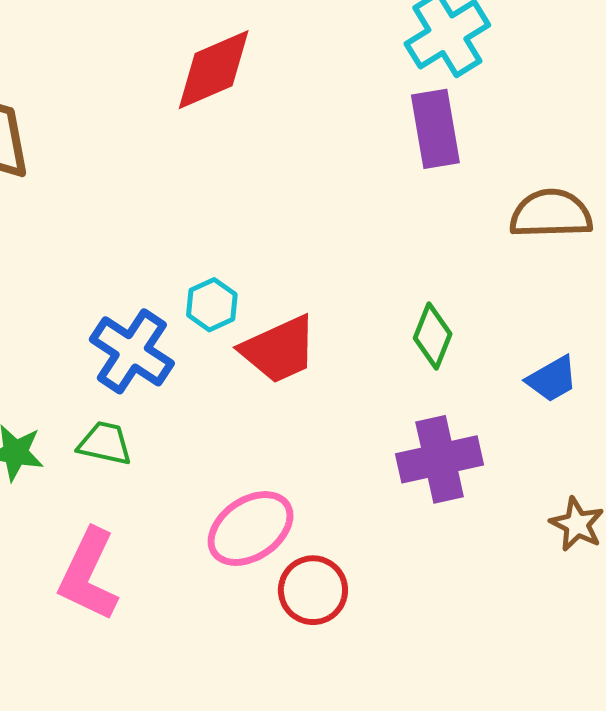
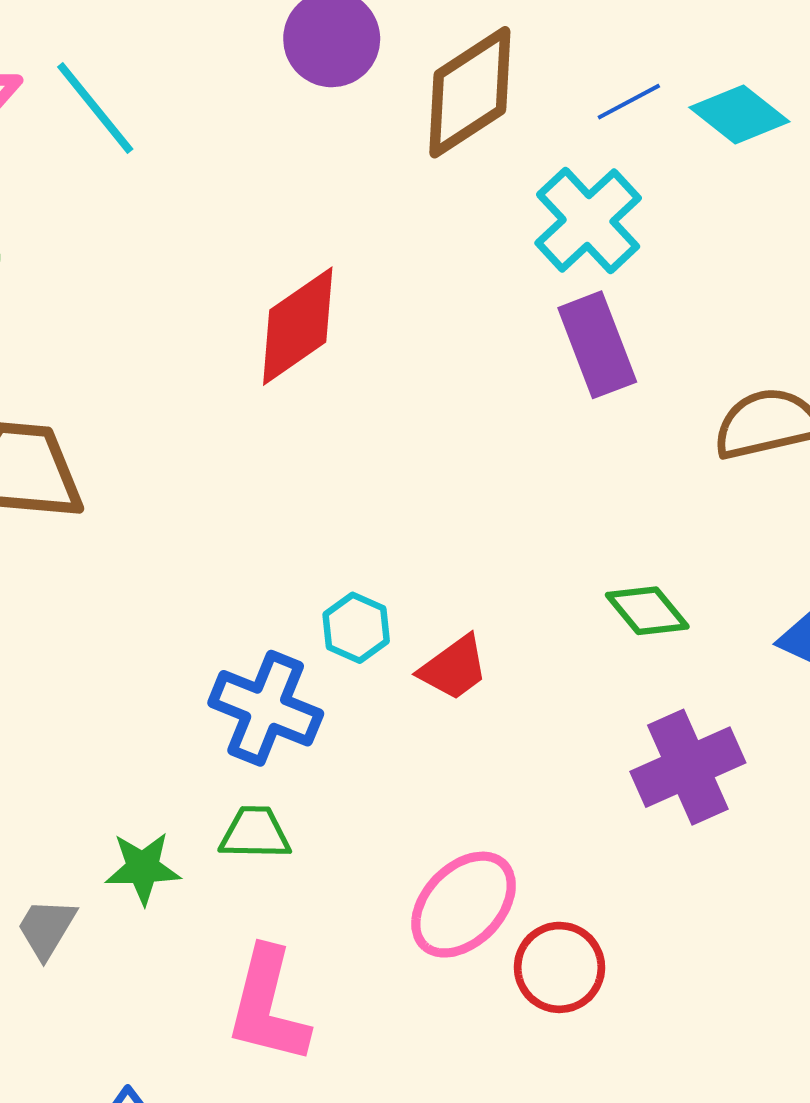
green diamond: (433, 336) -> (647, 611), turned -50
red trapezoid: (279, 350) -> (454, 668), size x0.7

